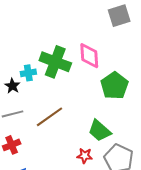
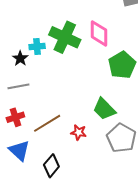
brown line: (49, 117) -> (47, 123), moved
red star: (85, 156) -> (79, 132), moved

